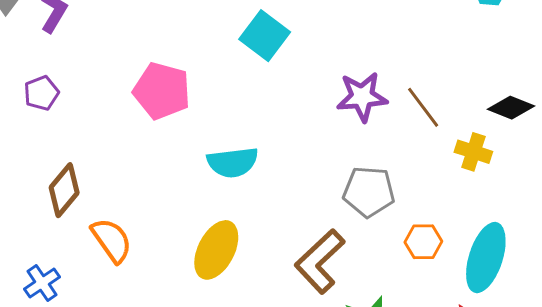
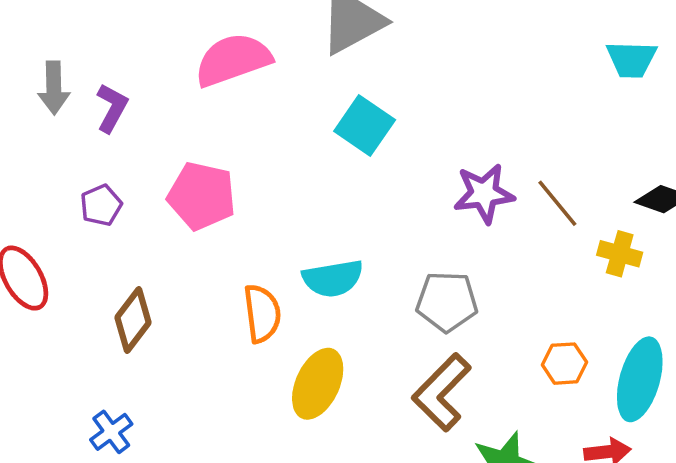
pink pentagon: (162, 91) -> (202, 196), moved
gray pentagon: (369, 192) -> (447, 302), moved
orange semicircle: (112, 240) -> (262, 313), moved, turned 30

